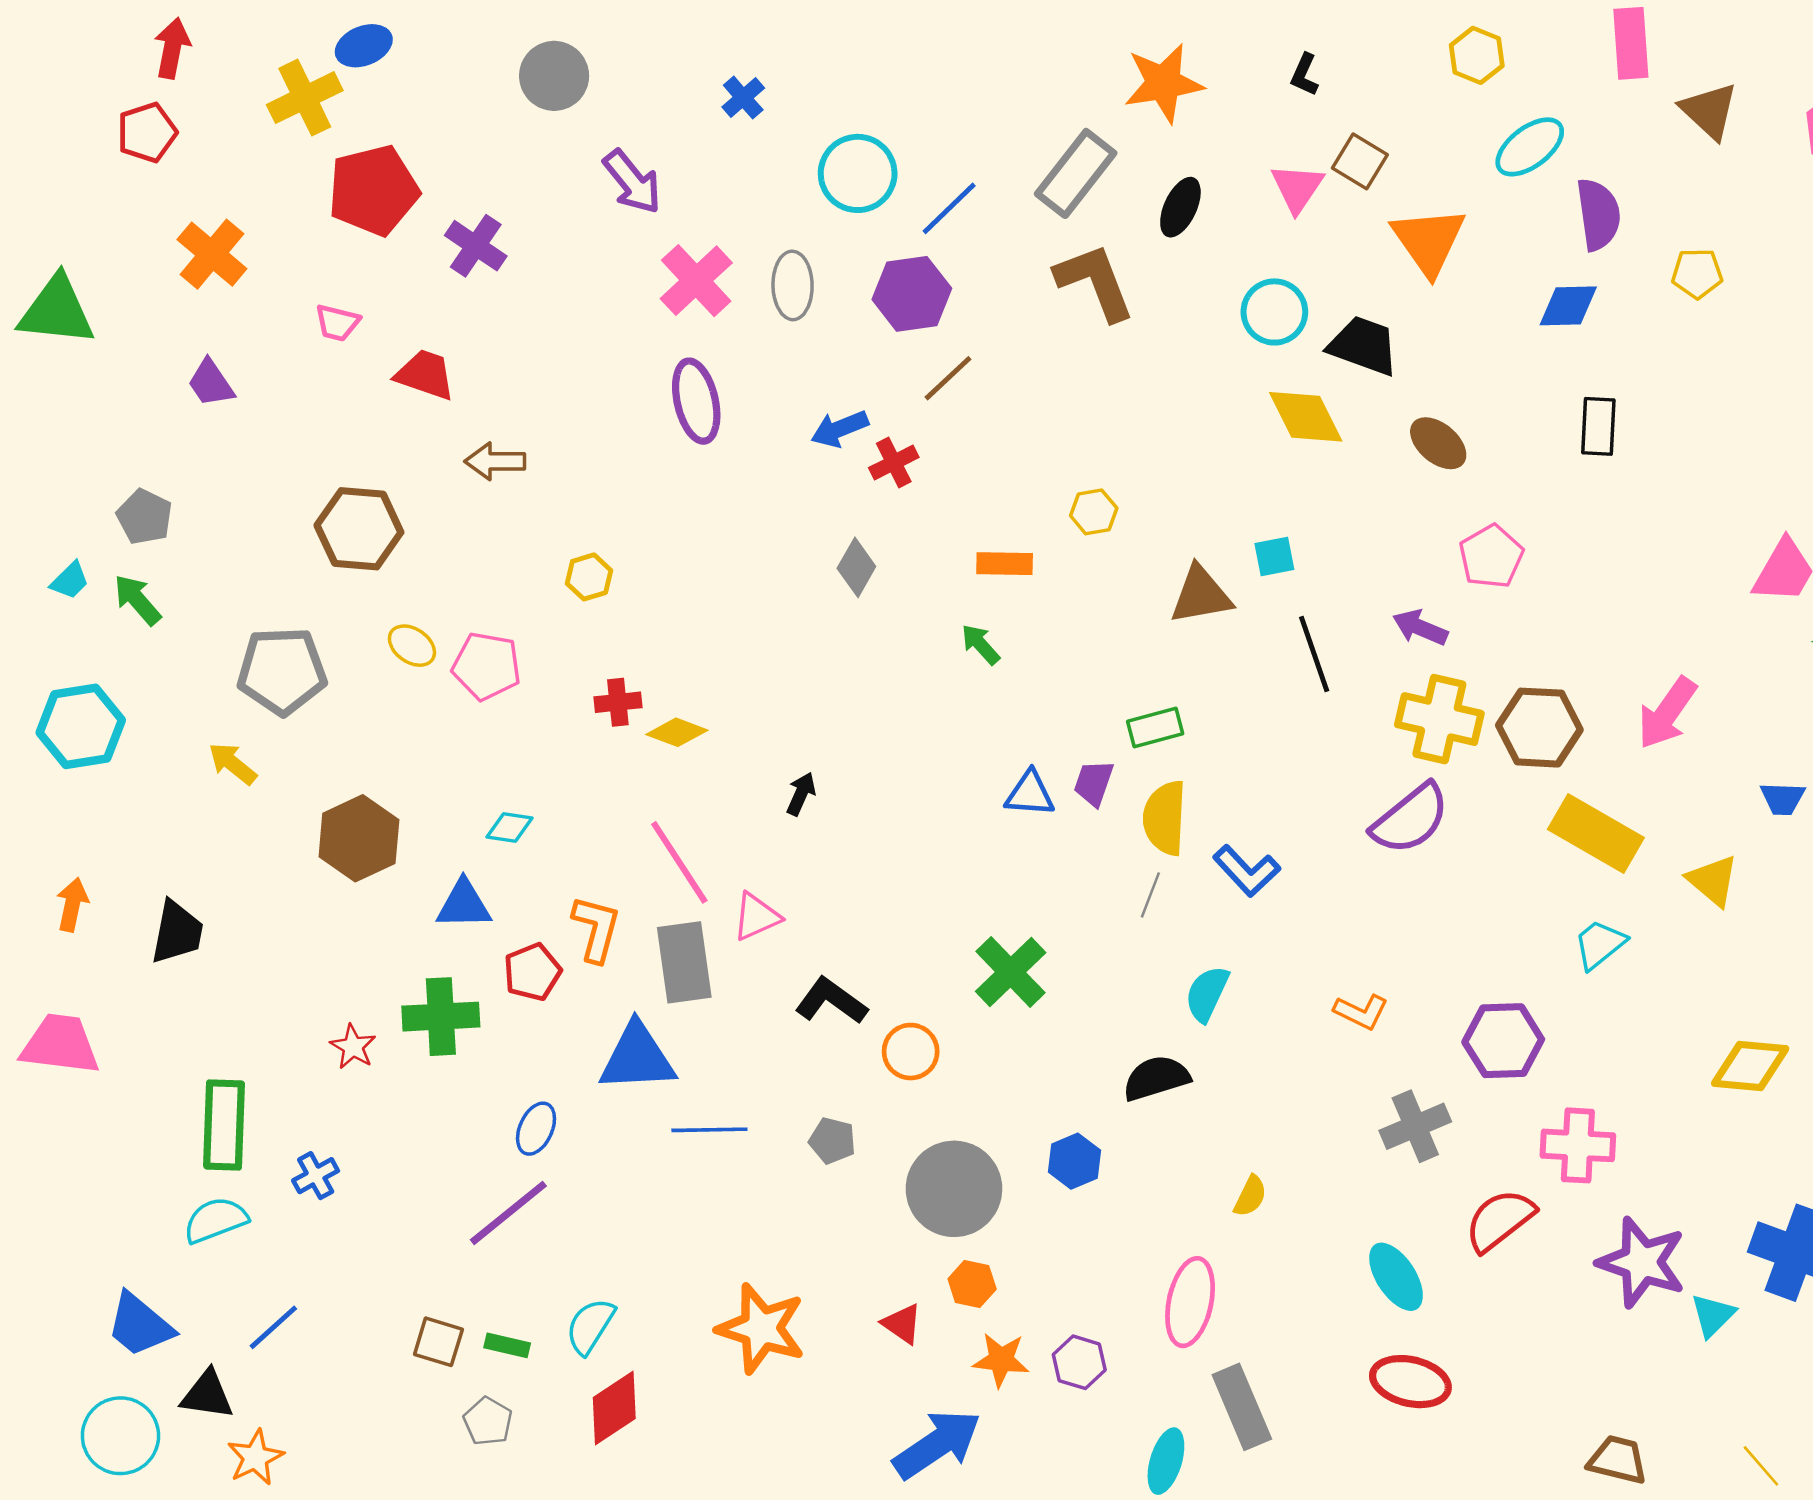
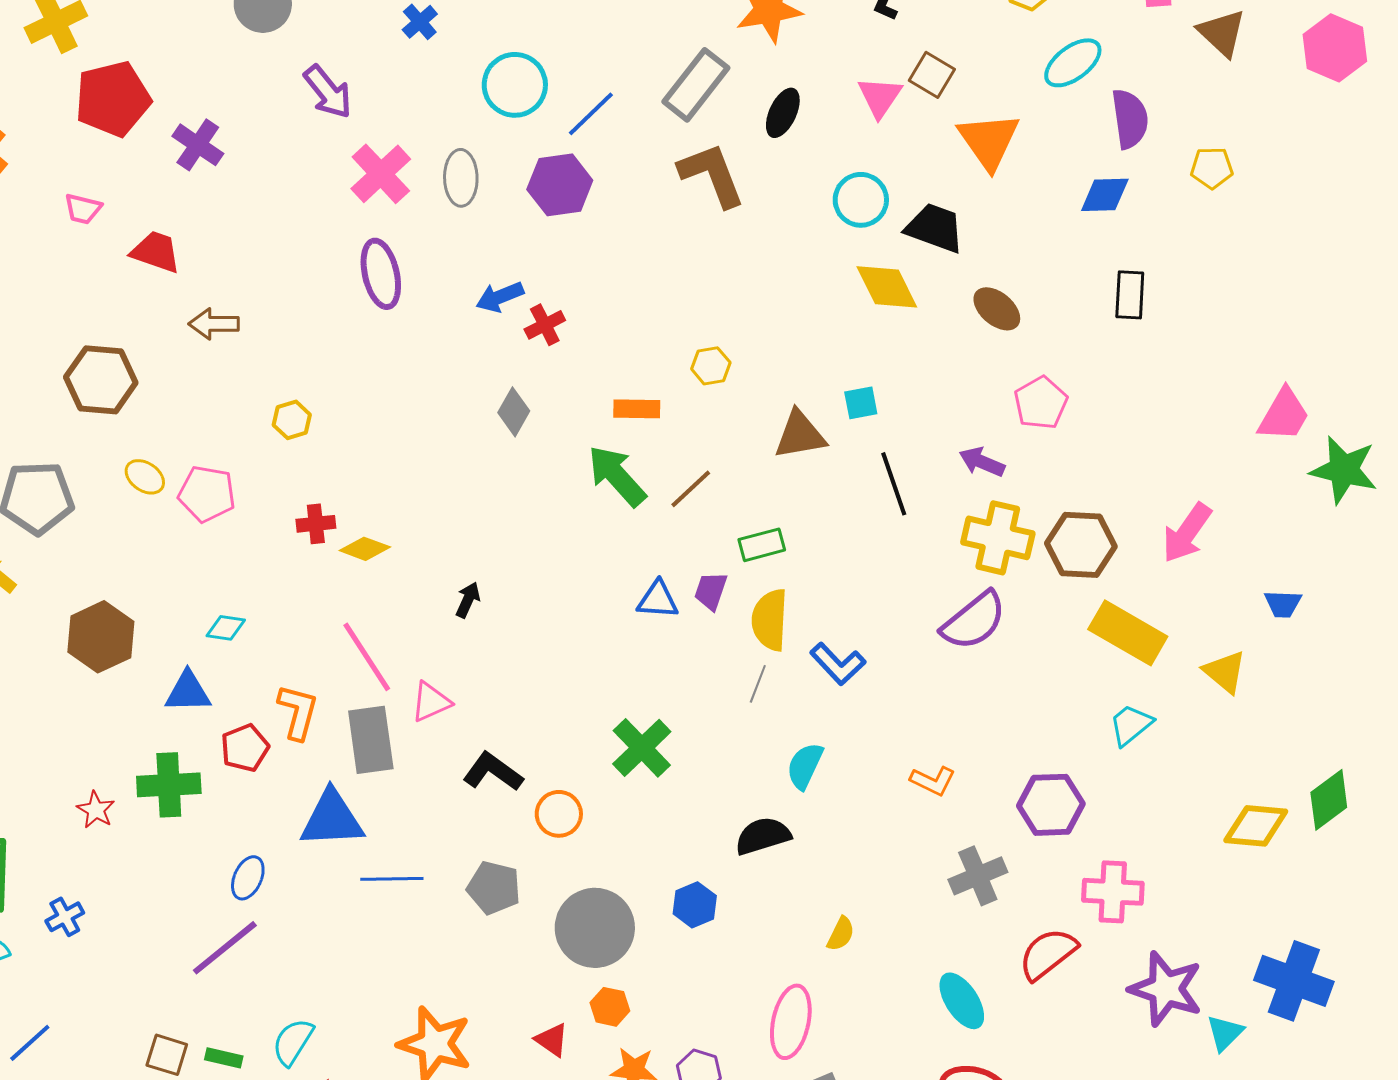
brown line: (948, 378) -> (691, 489), moved
green arrow: (980, 644) -> (617, 476), size x1.8
gray pentagon: (832, 1141) -> (494, 888), size x1.4

